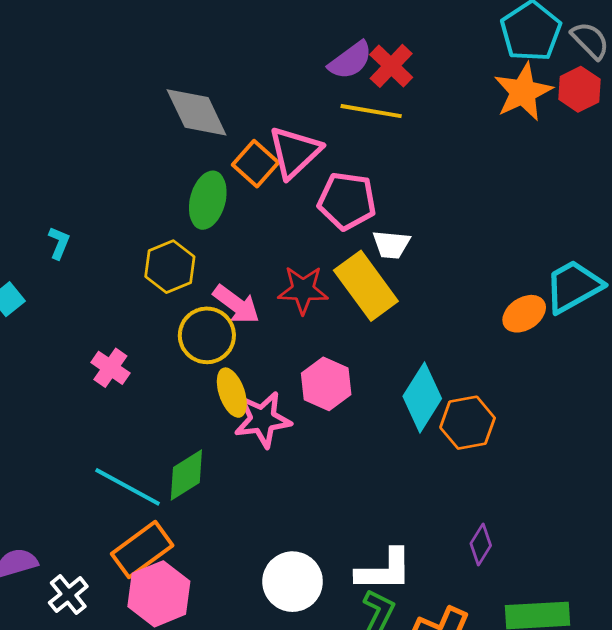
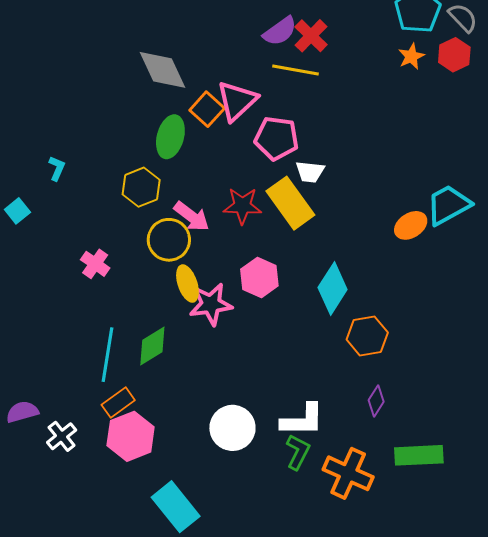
orange star: (523, 92) -> (411, 56), size x0.6
orange hexagon: (468, 423) -> (367, 336), moved
cyan line: (128, 487) -> (107, 355), turned 70
orange rectangle: (142, 550) -> (118, 402), size x0.7

